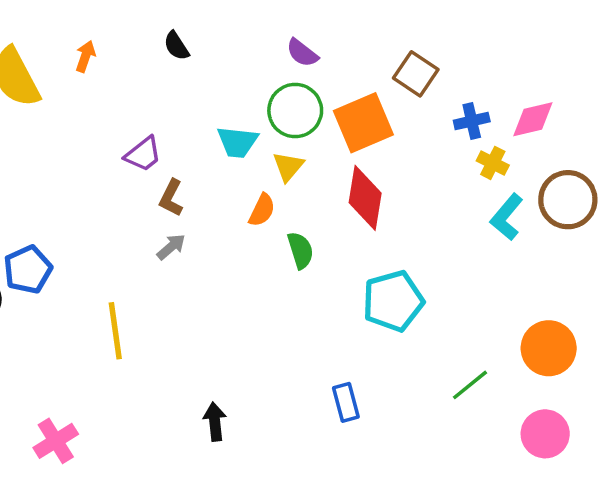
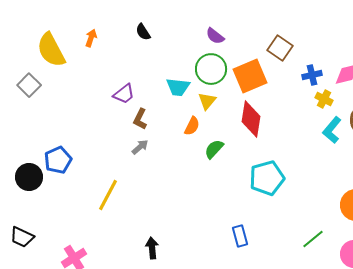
green semicircle: (300, 250) -> (214, 149), turned -120
yellow line: (115, 331) -> (108, 195), turned 36
green line: (470, 385) -> (313, 239), moved
black arrow: (215, 422) -> (152, 248), moved

